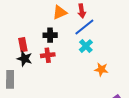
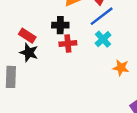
red rectangle: (23, 45) -> (27, 36), turned -48
red cross: (48, 55) -> (68, 44), moved

